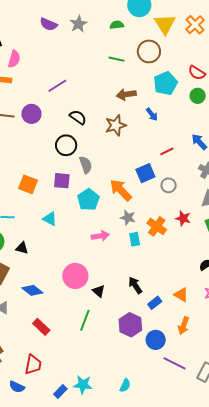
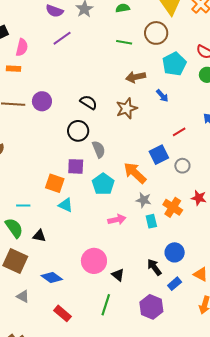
purple line: (57, 86) -> (62, 38), moved
orange square: (28, 184) -> (55, 183), moved
blue circle: (156, 340) -> (175, 252), moved

